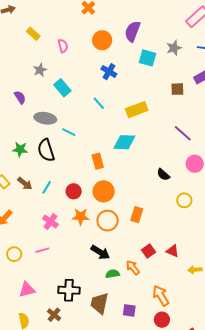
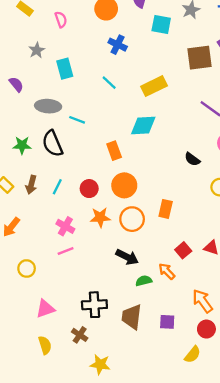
cyan rectangle: (62, 88) -> (65, 69), turned 30
brown square: (177, 89) -> (199, 58), size x1.6
brown arrow: (25, 184) -> (31, 185), turned 70
pink line: (42, 250) -> (66, 251), moved

